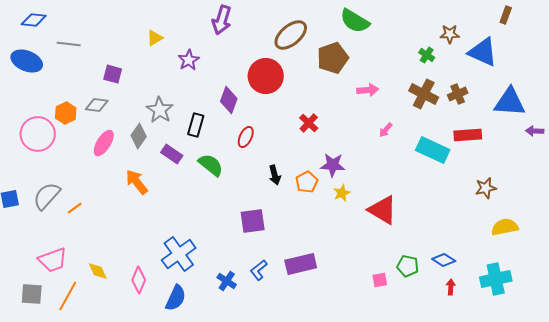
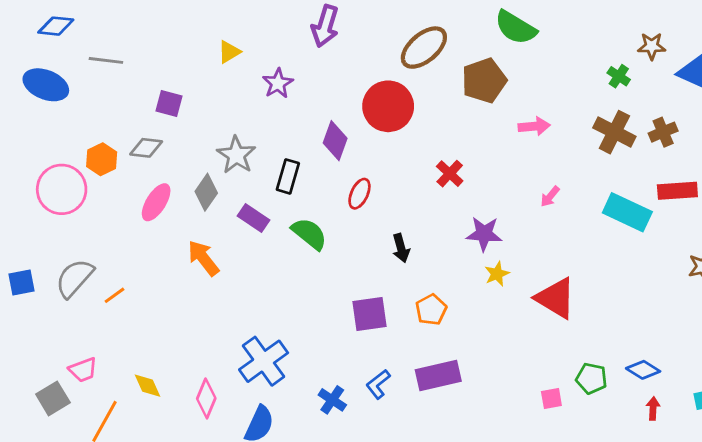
pink arrow: (386, 130) -> (550, 197), moved
orange pentagon: (307, 182) -> (431, 310), moved
pink trapezoid: (53, 260) -> (83, 370), size x0.7
gray square: (32, 294) -> (53, 398), moved, turned -35

